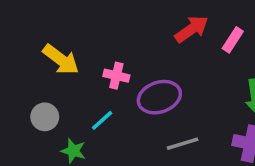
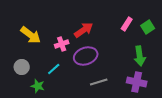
red arrow: (192, 29) -> (84, 30), moved
pink cross: (116, 76) -> (62, 44), turned -32

